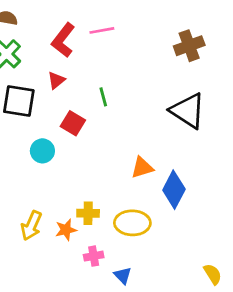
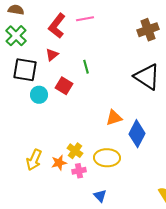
cyan circle: (42, 151) -> (39, 95), moved
yellow cross: (88, 213) -> (75, 151), turned 35
pink cross: (94, 256) -> (79, 171), moved

